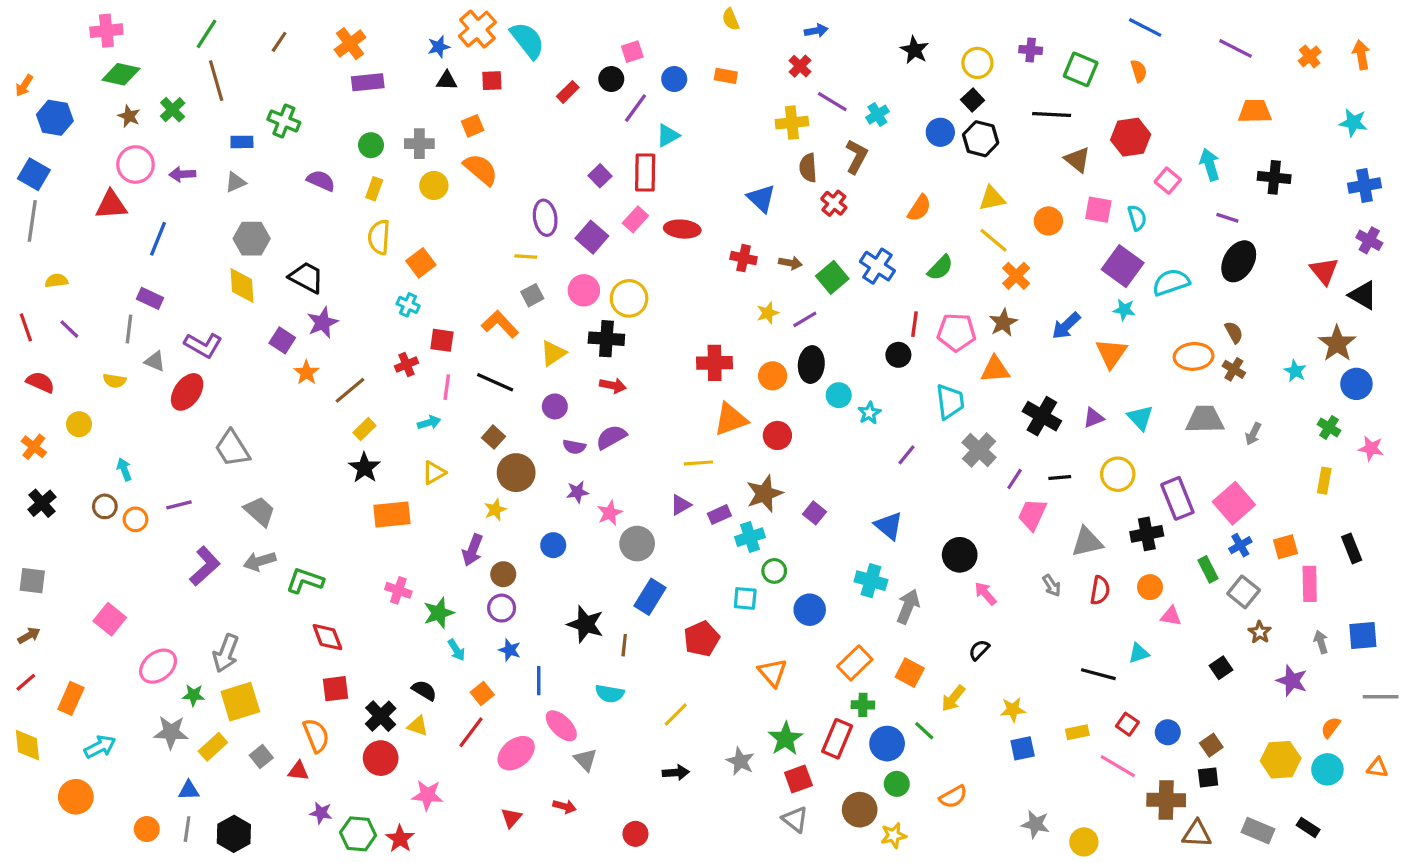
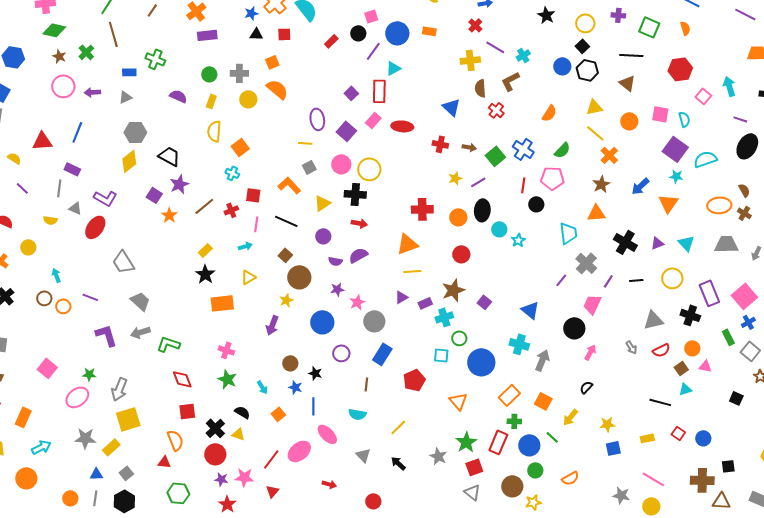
blue circle: (674, 79) -> (397, 33), size x1.5
brown L-shape: (856, 156) -> (510, 81), turned -145
brown triangle: (1077, 160) -> (627, 83), moved
red triangle: (111, 205) -> (42, 141), moved
yellow semicircle: (56, 281) -> (14, 158), turned 40
yellow diamond: (242, 285) -> (129, 161), turned 55
red line: (915, 324) -> (523, 185), moved
pink pentagon: (956, 332) -> (552, 178), moved
brown line: (350, 390) -> (204, 206), moved
orange triangle: (731, 419) -> (407, 244), moved
purple line: (906, 455) -> (561, 280), moved
purple line: (179, 505) -> (90, 297), turned 35
pink trapezoid: (1032, 515) -> (592, 304), moved
black cross: (1147, 534) -> (690, 315), turned 30
blue circle: (553, 545) -> (322, 322), size x1.5
purple L-shape: (205, 566) -> (106, 335), turned -65
brown circle: (503, 574) -> (290, 363), moved
red semicircle: (1100, 590) -> (661, 350), turned 54
pink arrow: (985, 594) -> (590, 352), turned 70
purple circle: (502, 608) -> (341, 353), moved
blue circle: (810, 610) -> (481, 362), size x1.4
green star: (439, 613) -> (227, 379), moved, turned -30
black star: (585, 624) -> (315, 373), moved, size x0.6
black square: (1221, 668) -> (736, 398), turned -32
green star: (194, 695) -> (89, 374), moved
red line: (471, 732) -> (271, 459), moved
brown square: (1211, 745) -> (681, 368), moved
gray square: (261, 756) -> (126, 473), moved
gray triangle: (585, 760) -> (363, 455), moved
pink line: (1118, 766) -> (653, 479), moved
black arrow: (676, 773) -> (398, 463), turned -133
purple star: (321, 813) -> (221, 479), moved
red triangle: (511, 818) -> (272, 491), moved
green hexagon: (358, 834) -> (178, 493), moved

